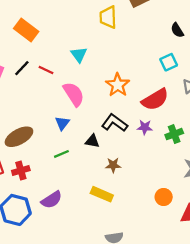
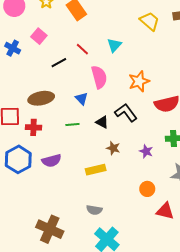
yellow trapezoid: (108, 17) -> (150, 21), turned 115
black line: (22, 68) -> (59, 63), moved
blue triangle: (62, 123) -> (82, 99), turned -40
purple star: (145, 127) -> (146, 151), moved
yellow rectangle: (102, 194) -> (96, 170), turned -54

